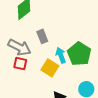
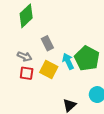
gray arrow: (19, 47) -> (25, 56), size x0.6
yellow square: (50, 68) -> (49, 69), moved

